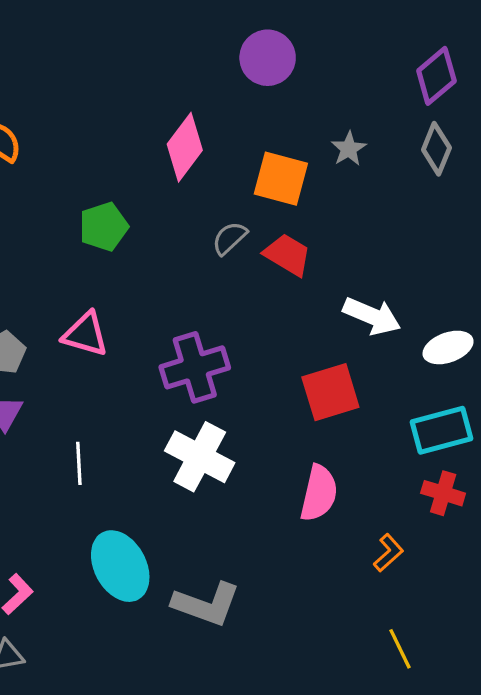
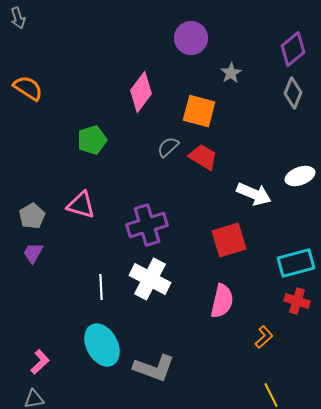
gray star: (349, 149) -> (231, 73), moved
white ellipse: (448, 347) -> (300, 176), moved
white line: (79, 463) -> (101, 287), moved

